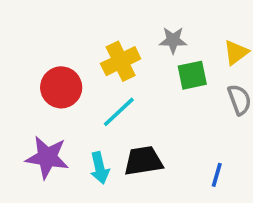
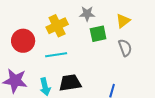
cyan line: (119, 112) -> (56, 55), turned 35

